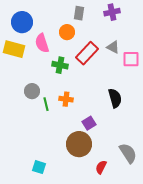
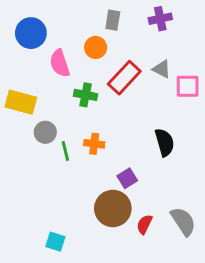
yellow rectangle: (14, 49) -> (21, 102), moved
red semicircle: (101, 167) -> (144, 224), moved

